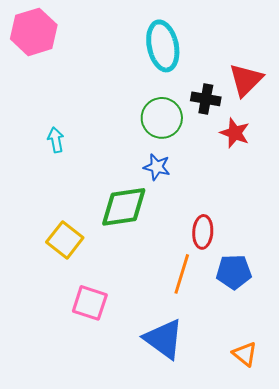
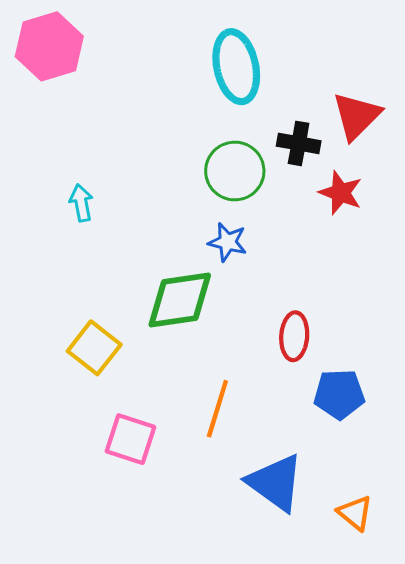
orange line: (182, 274) -> (217, 409), moved
blue triangle: (164, 339) -> (275, 483), moved

